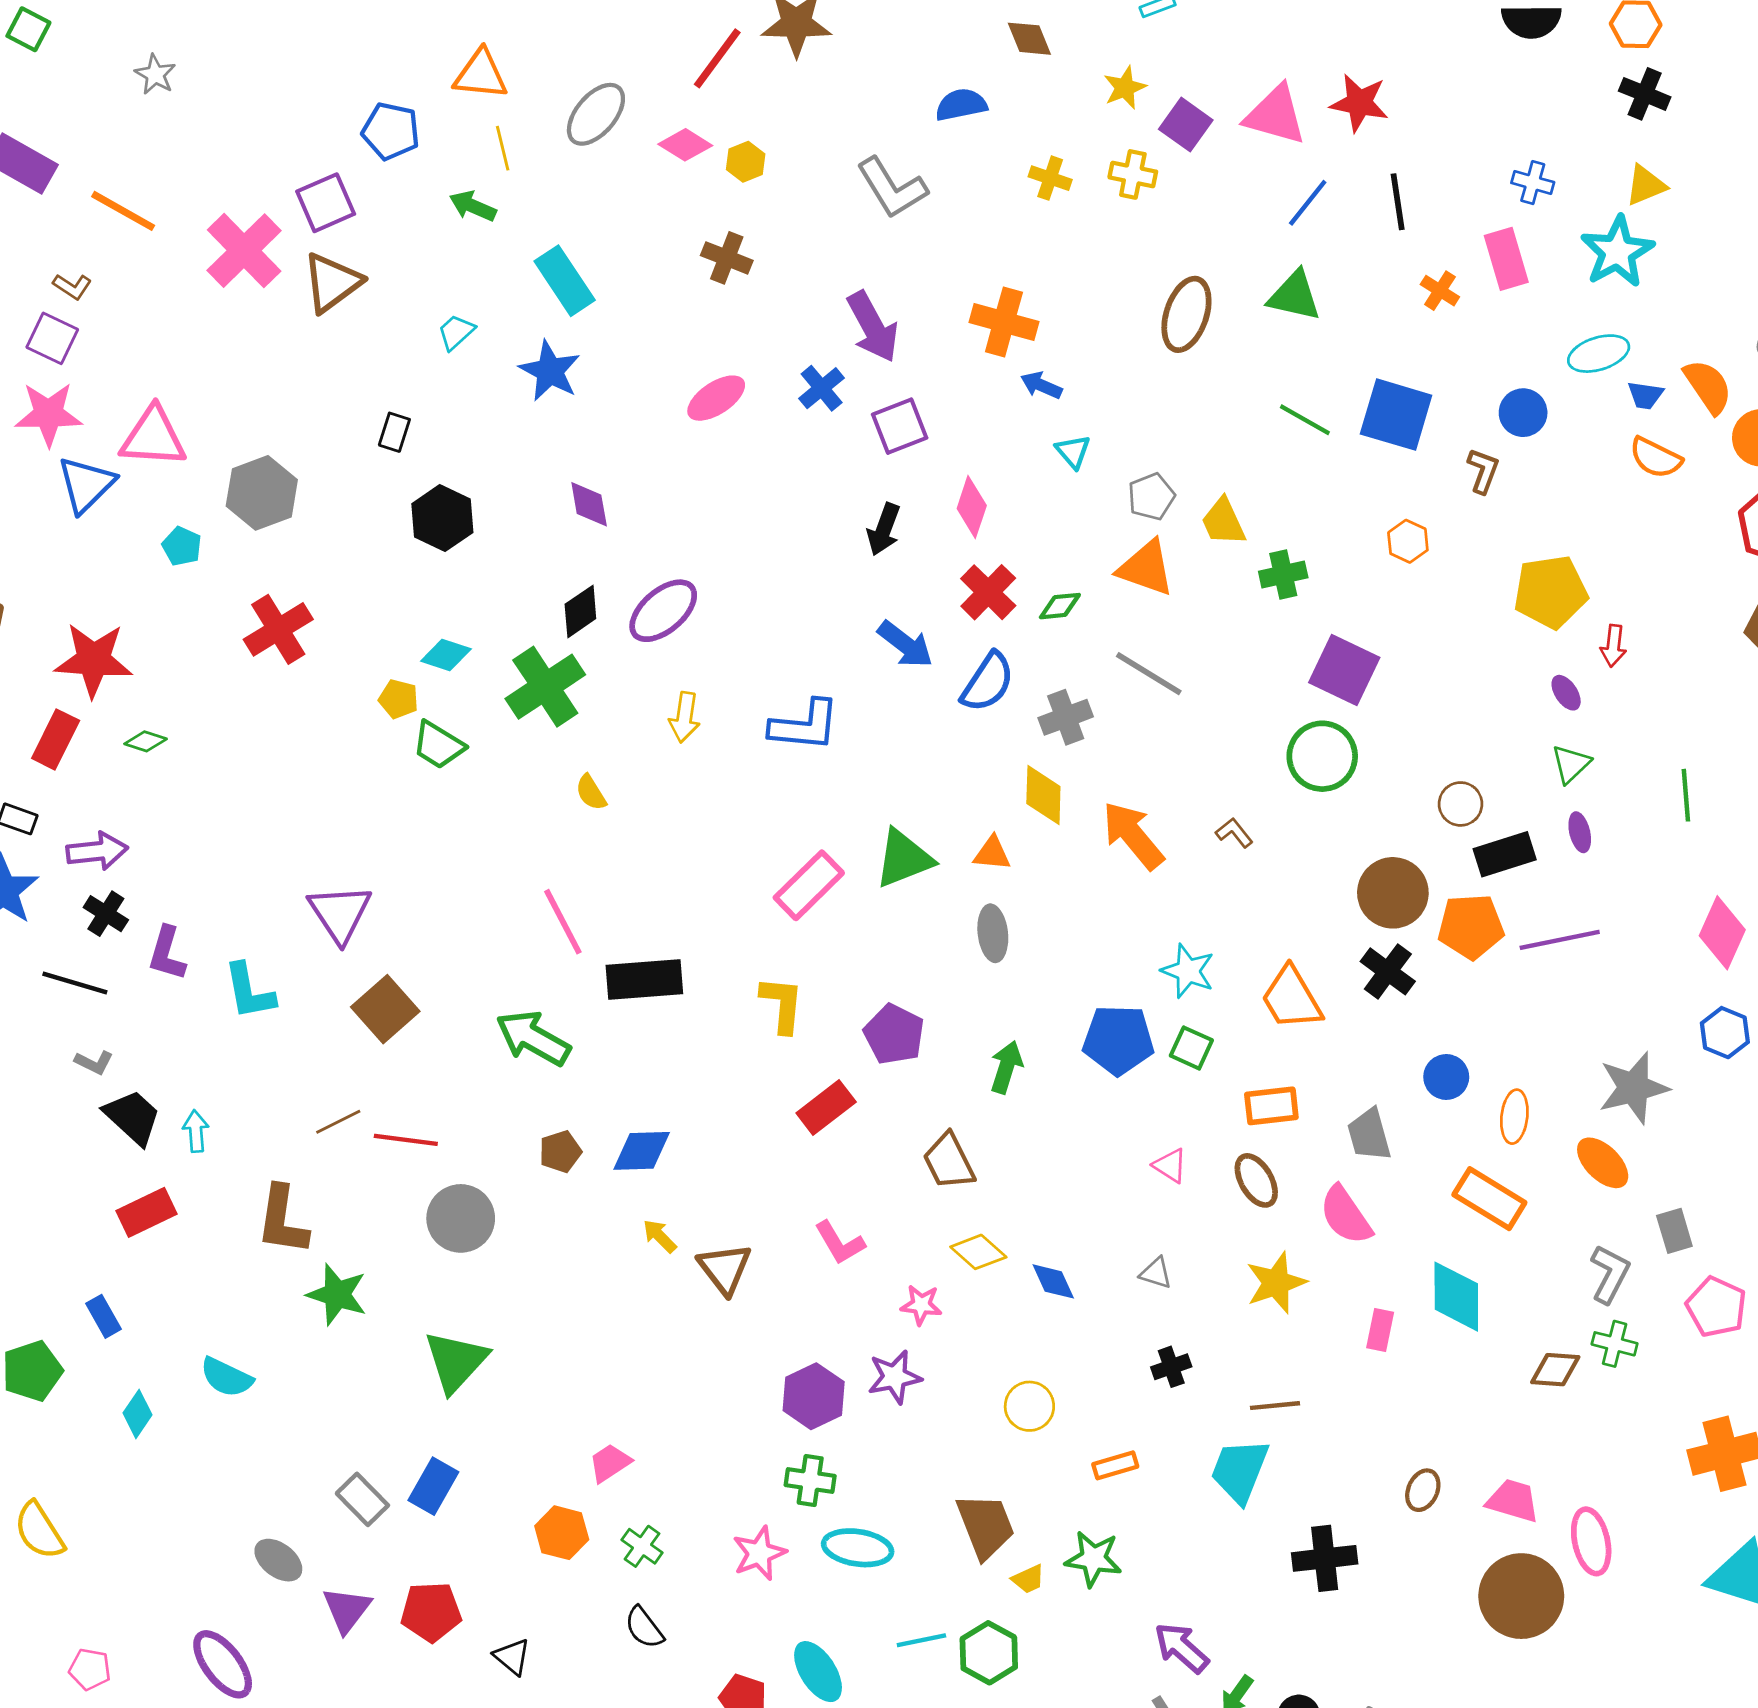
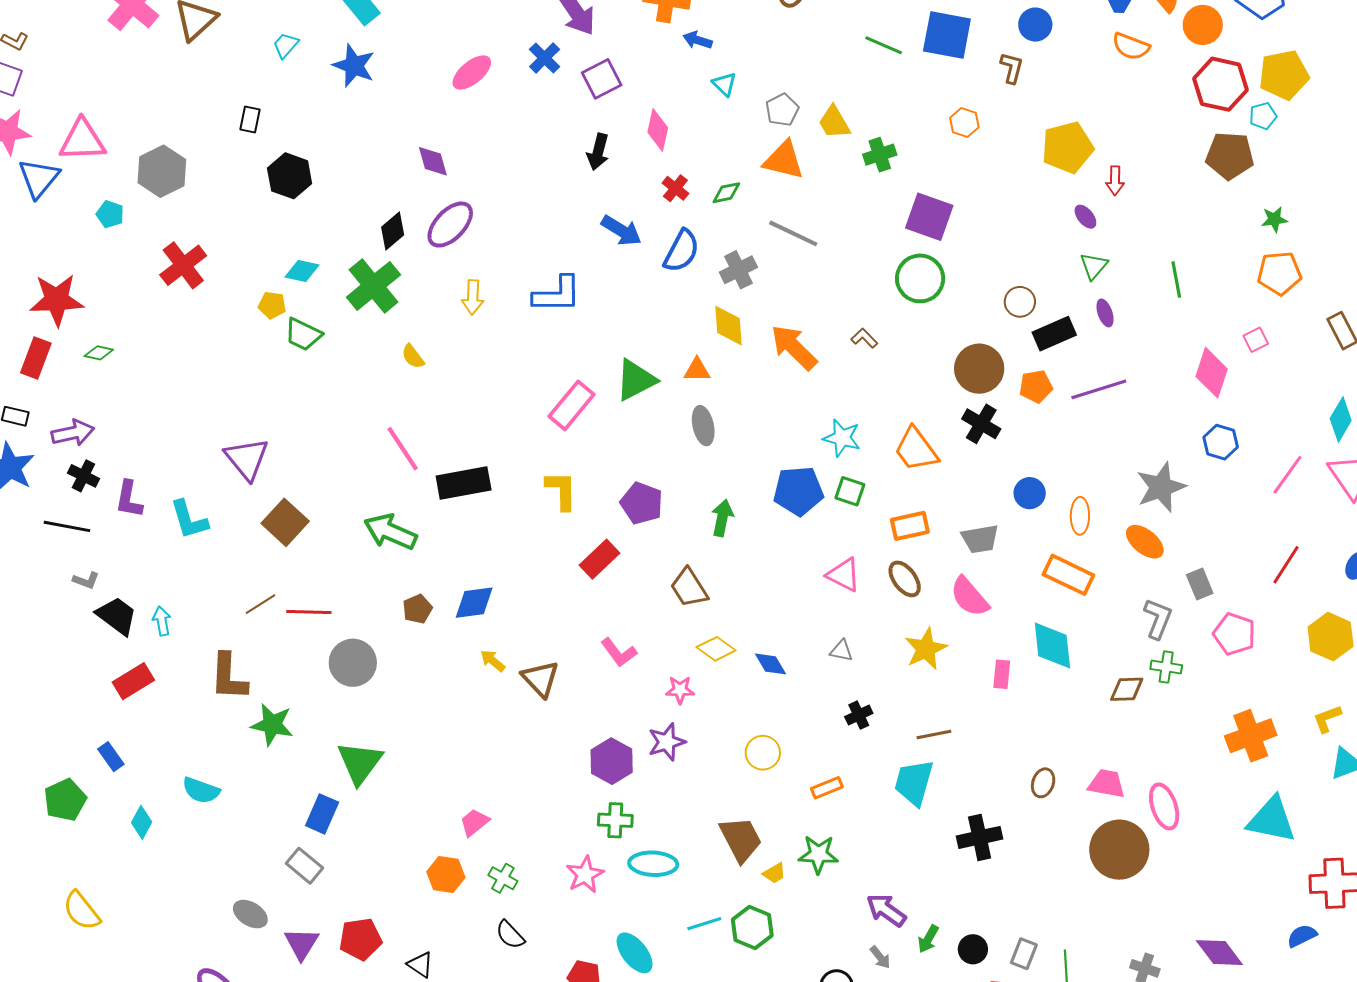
purple diamond: (589, 504) -> (433, 161), moved
red cross: (988, 592) -> (675, 188), size x0.7
orange pentagon: (1471, 926) -> (1036, 386), size x0.7
gray trapezoid: (1369, 1135) -> (980, 539), turned -78
pink triangle: (1170, 1166) -> (844, 575), size x1.4
blue rectangle: (433, 1486) -> (322, 814), moved

